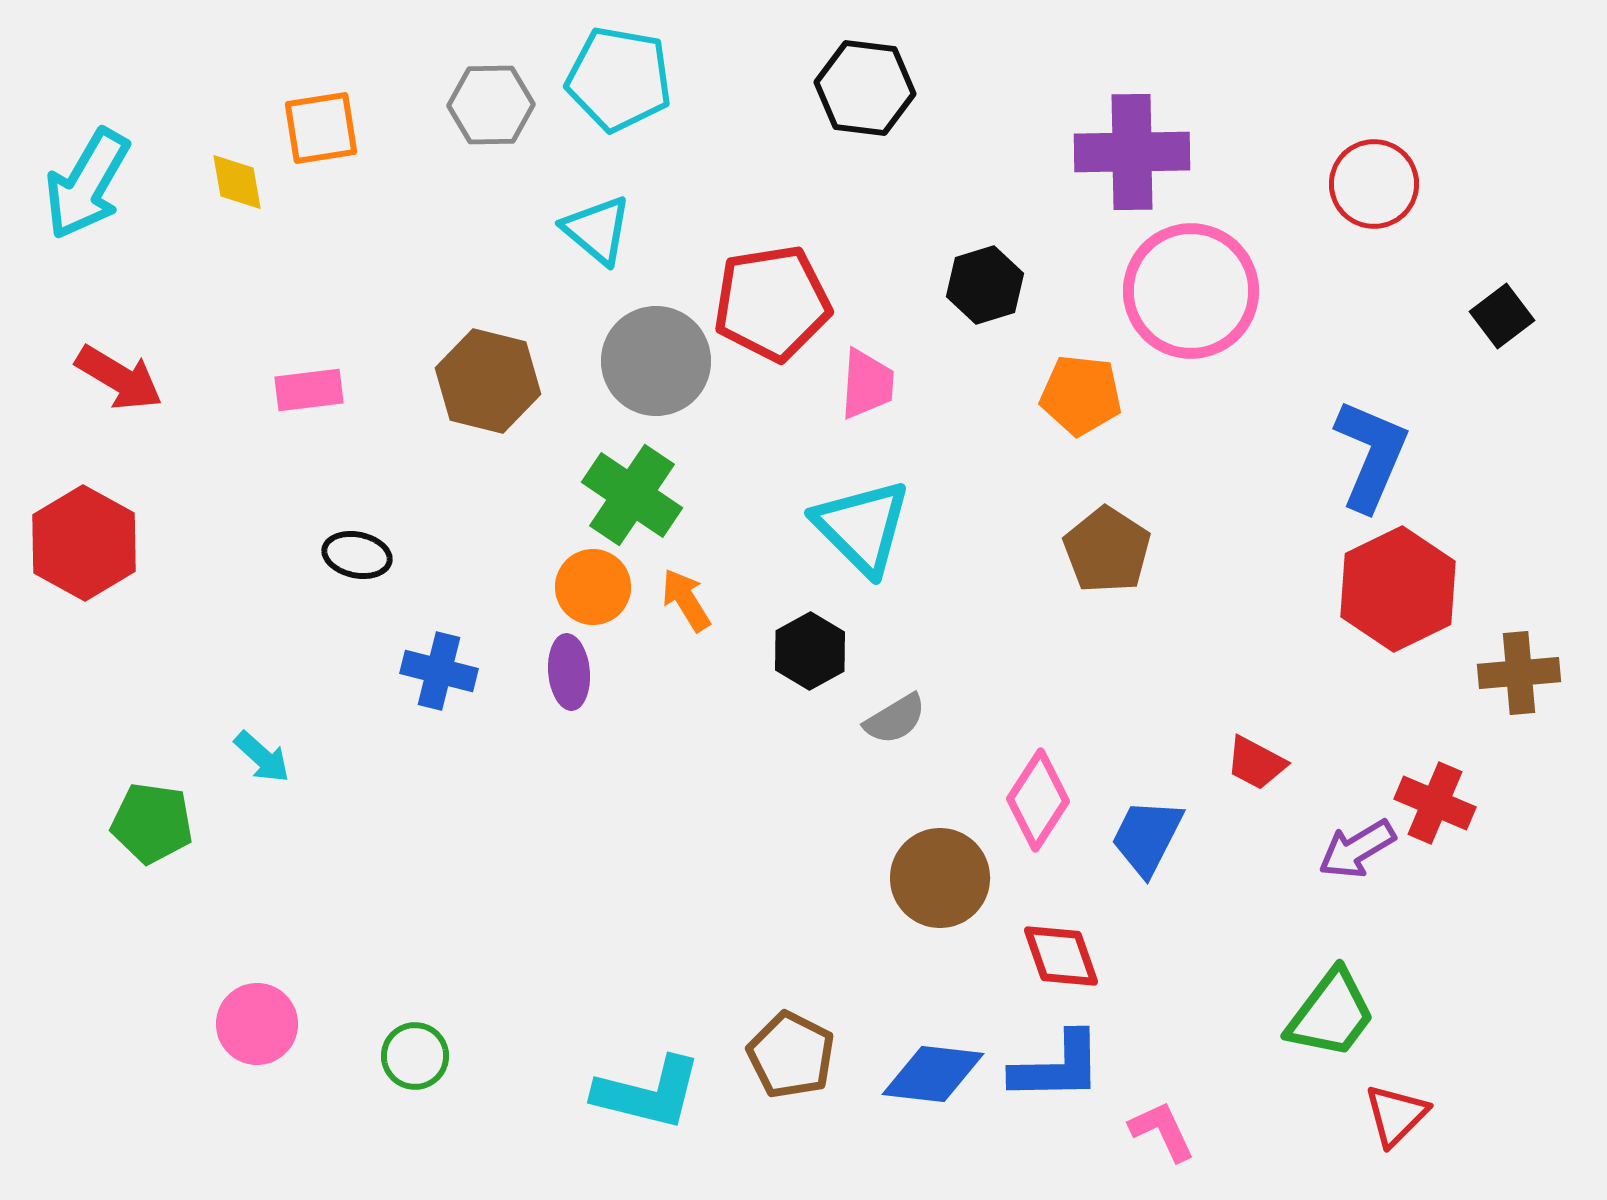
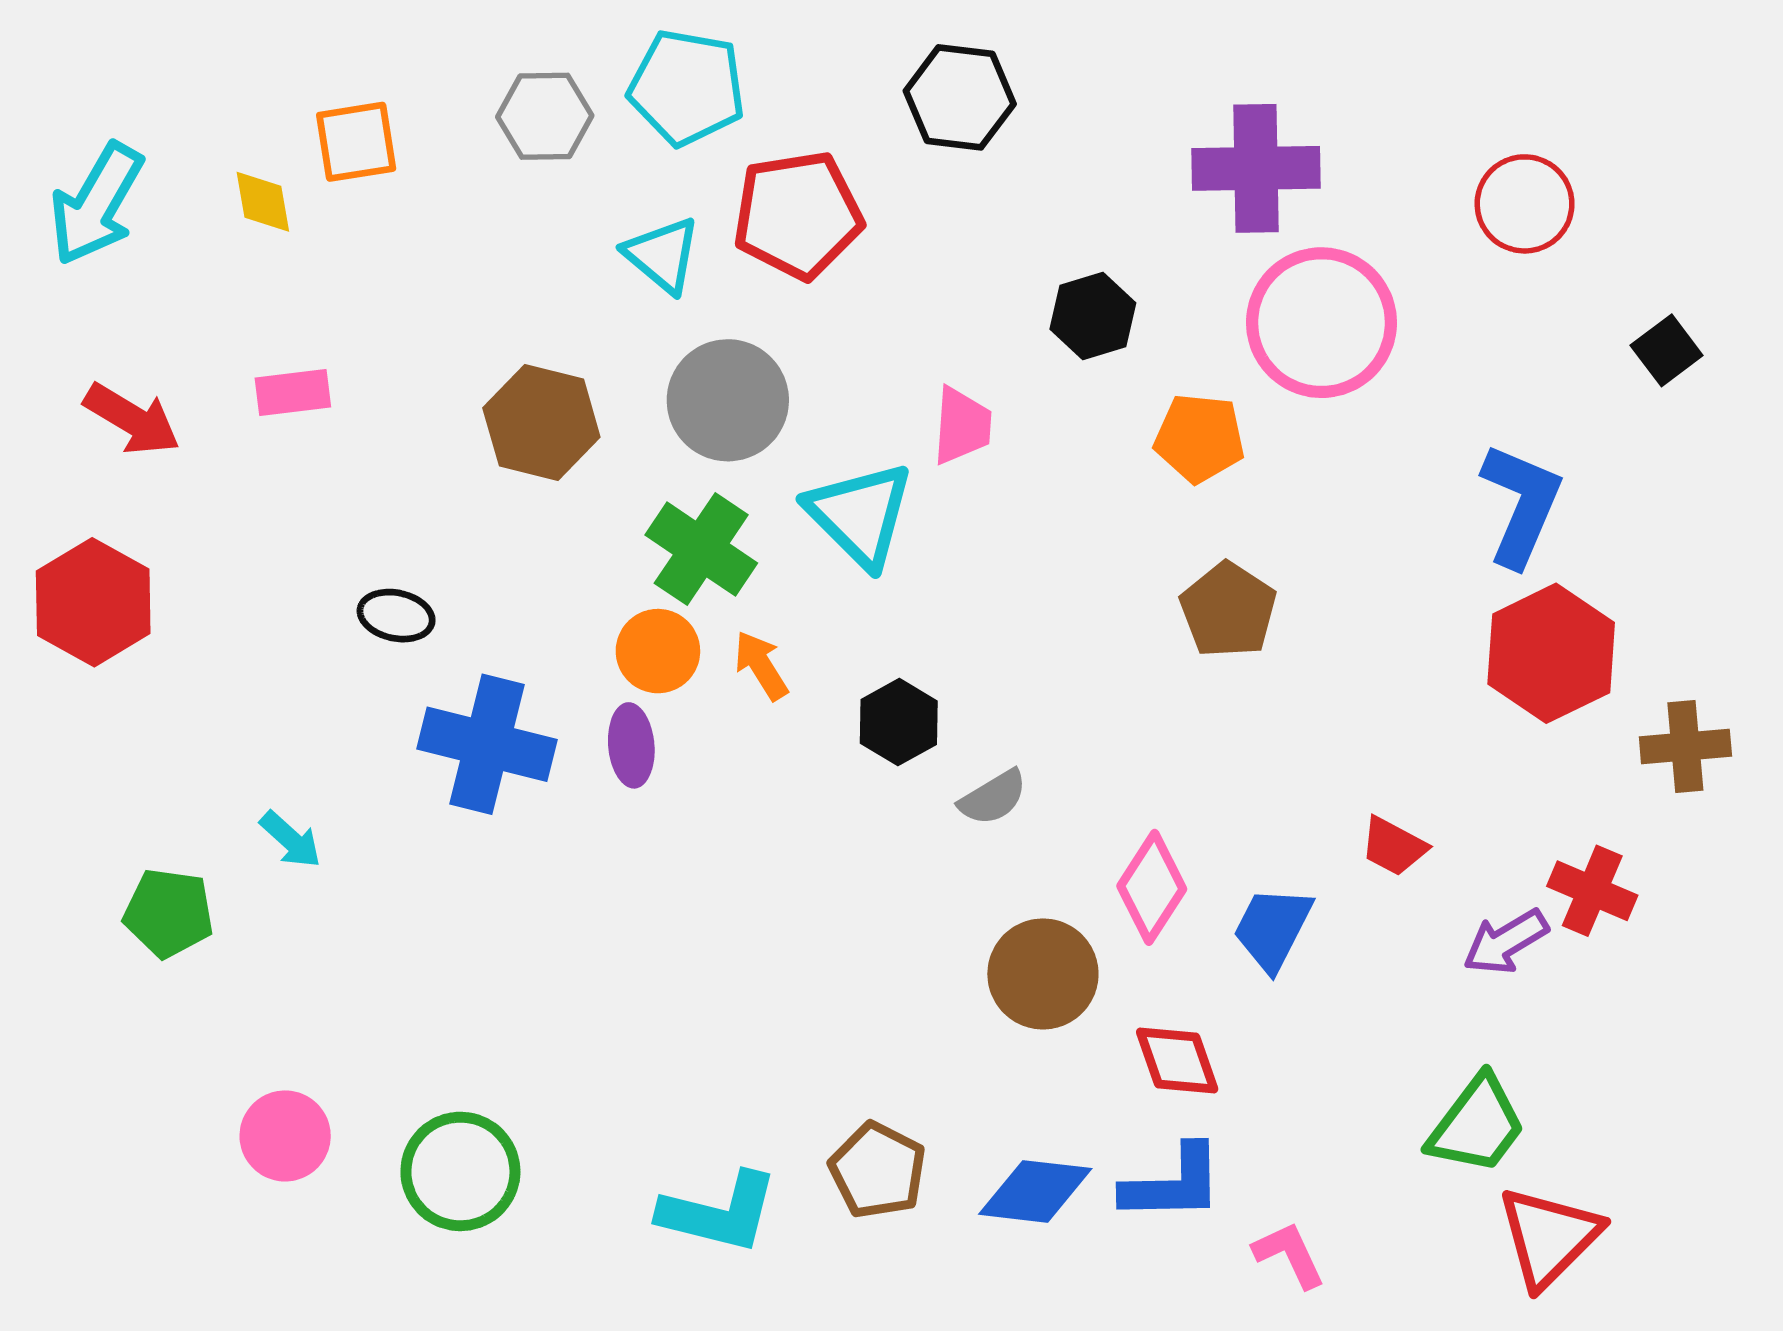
red pentagon: (772, 303) -> (798, 215), moved
pink rectangle: (309, 390) -> (293, 393), moved
cyan triangle: (862, 527) -> (860, 515), moved
blue cross: (439, 671) -> (487, 744), size x1.6
green circle: (415, 1056) -> (460, 1171), size x1.6
red triangle: (1396, 1115) -> (1549, 1237), size x1.5

